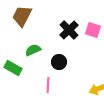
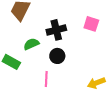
black cross: (69, 30) -> (56, 30), moved, turned 30

